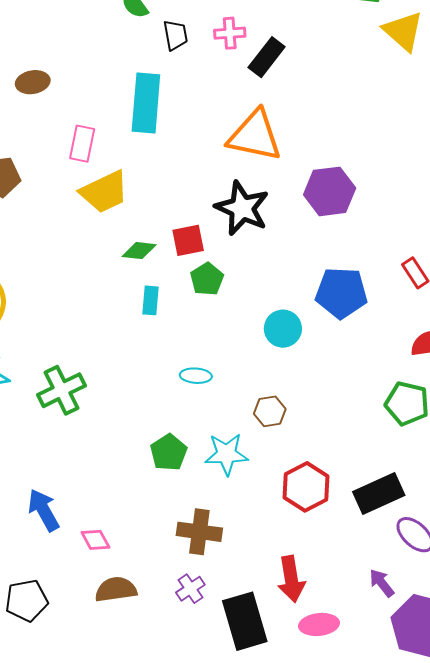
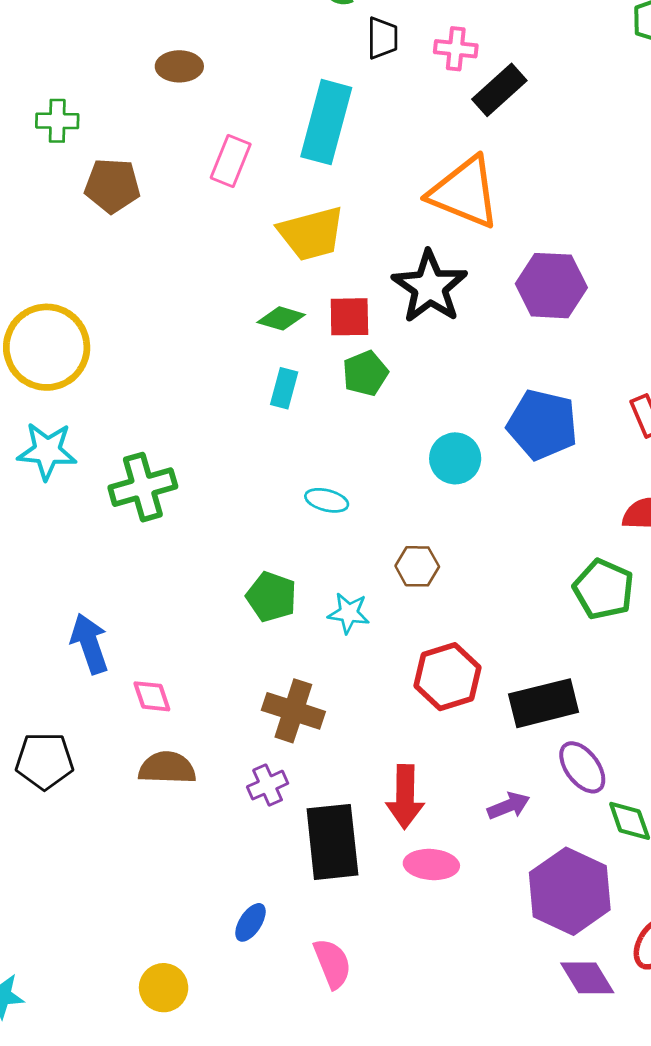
yellow trapezoid: (104, 192) -> (311, 234), moved
green pentagon: (169, 452) -> (271, 597), turned -30
cyan star: (226, 454) -> (349, 613), size x0.7
purple arrow: (382, 583) -> (509, 806), moved, turned 96

